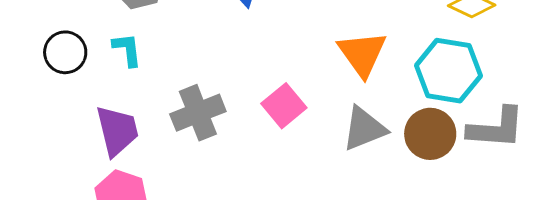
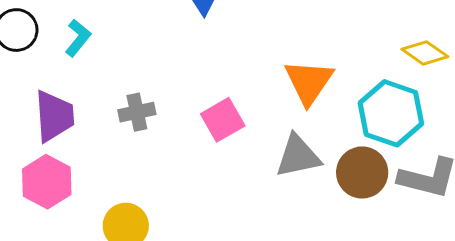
cyan L-shape: (127, 50) -> (78, 38), turned 36
gray cross: (198, 113) -> (137, 112), size x0.7

